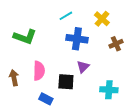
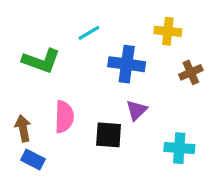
cyan line: (66, 16) -> (89, 33), moved
yellow cross: (102, 19) -> (168, 31), turned -35
blue rectangle: (46, 99) -> (33, 160), moved

